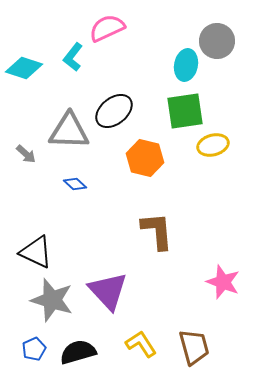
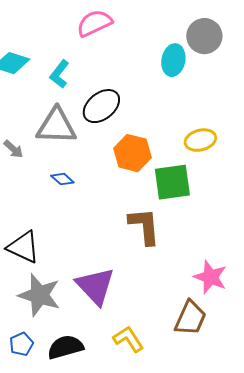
cyan L-shape: (73, 57) -> (59, 74), moved
green square: (185, 111) -> (172, 182), moved
brown trapezoid: (194, 347) -> (190, 318), moved, turned 39

